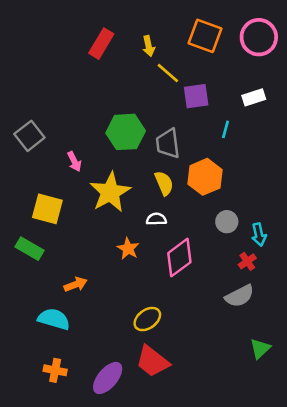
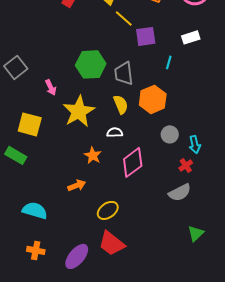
orange arrow: (76, 284) -> (77, 185), moved

